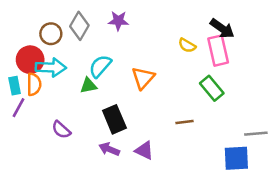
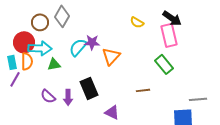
purple star: (118, 21) -> (92, 42), moved
yellow semicircle: (187, 45) -> (137, 22), moved
green triangle: (88, 86) -> (54, 64), moved
purple arrow: (109, 149) -> (68, 97), moved, turned -112

